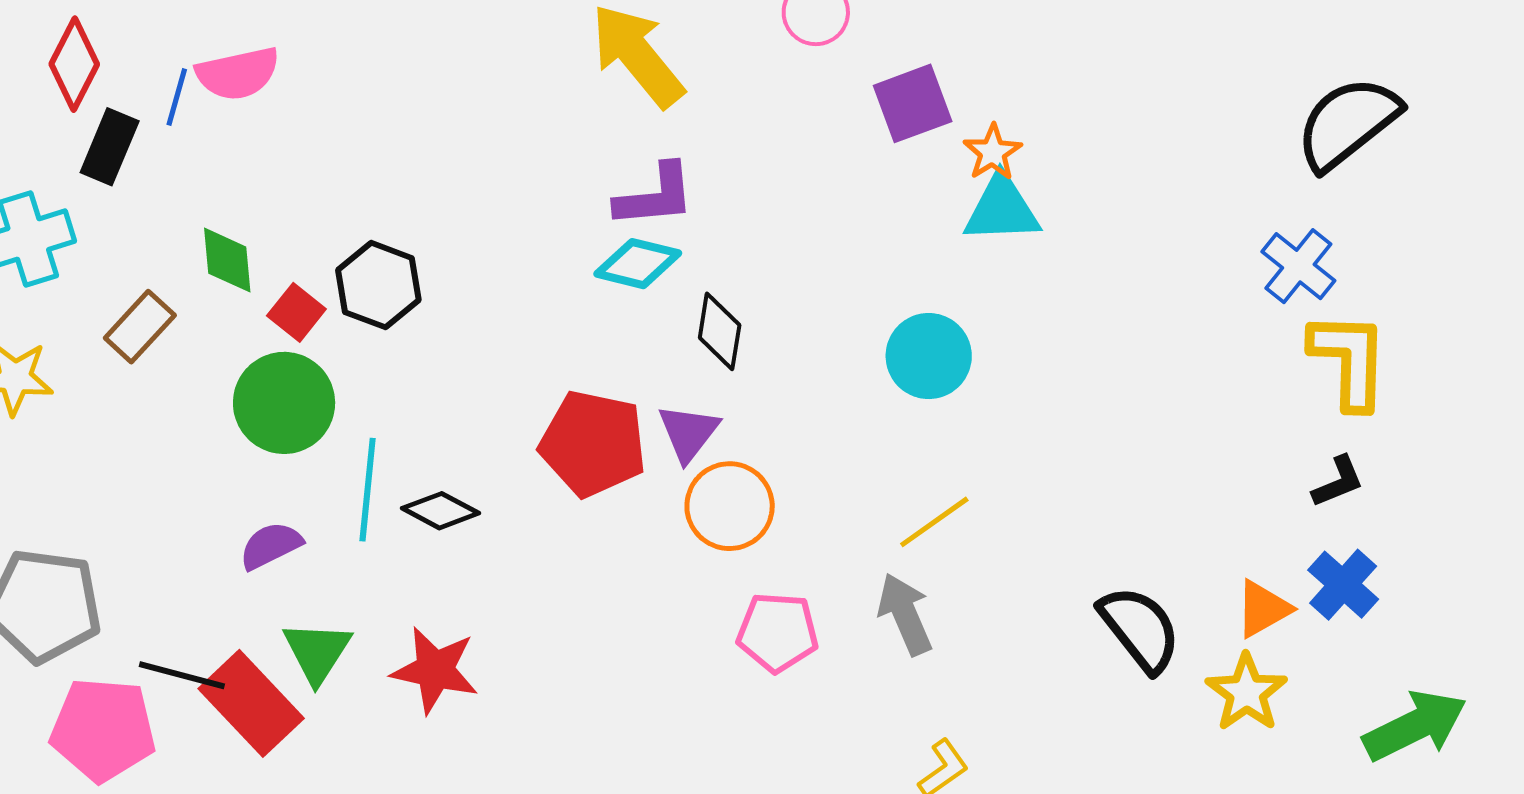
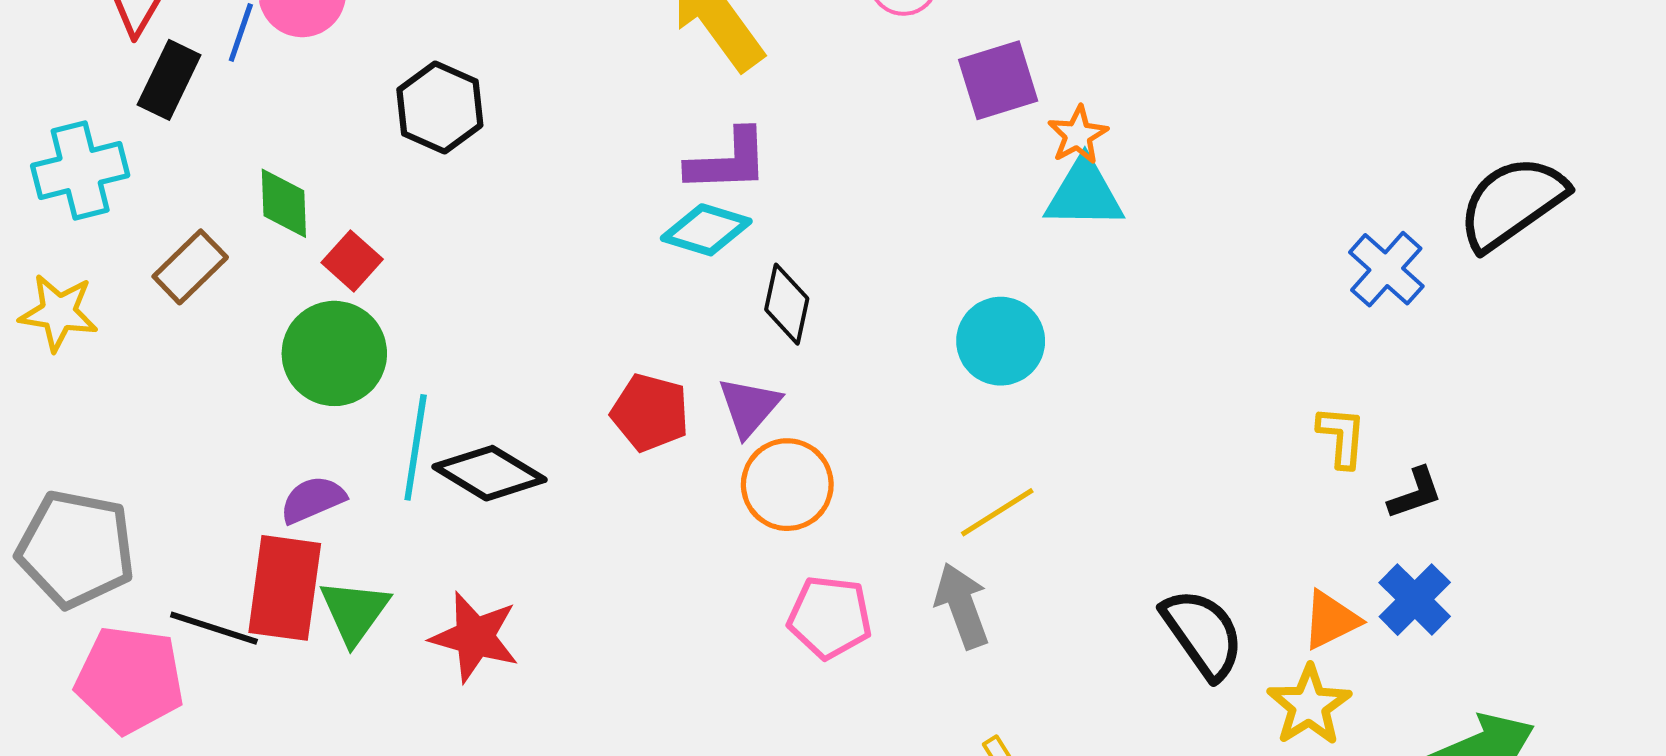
black semicircle: (1348, 123) -> (1512, 203), moved
black hexagon: (378, 285) -> (440, 107), moved
yellow L-shape: (1349, 360) -> (1342, 437), moved, size x0.6
red pentagon: (593, 444) -> (650, 413), size x0.7
black diamond: (440, 511) -> (489, 473), size x1.4
red rectangle: (251, 703) -> (285, 588), moved, turned 48

